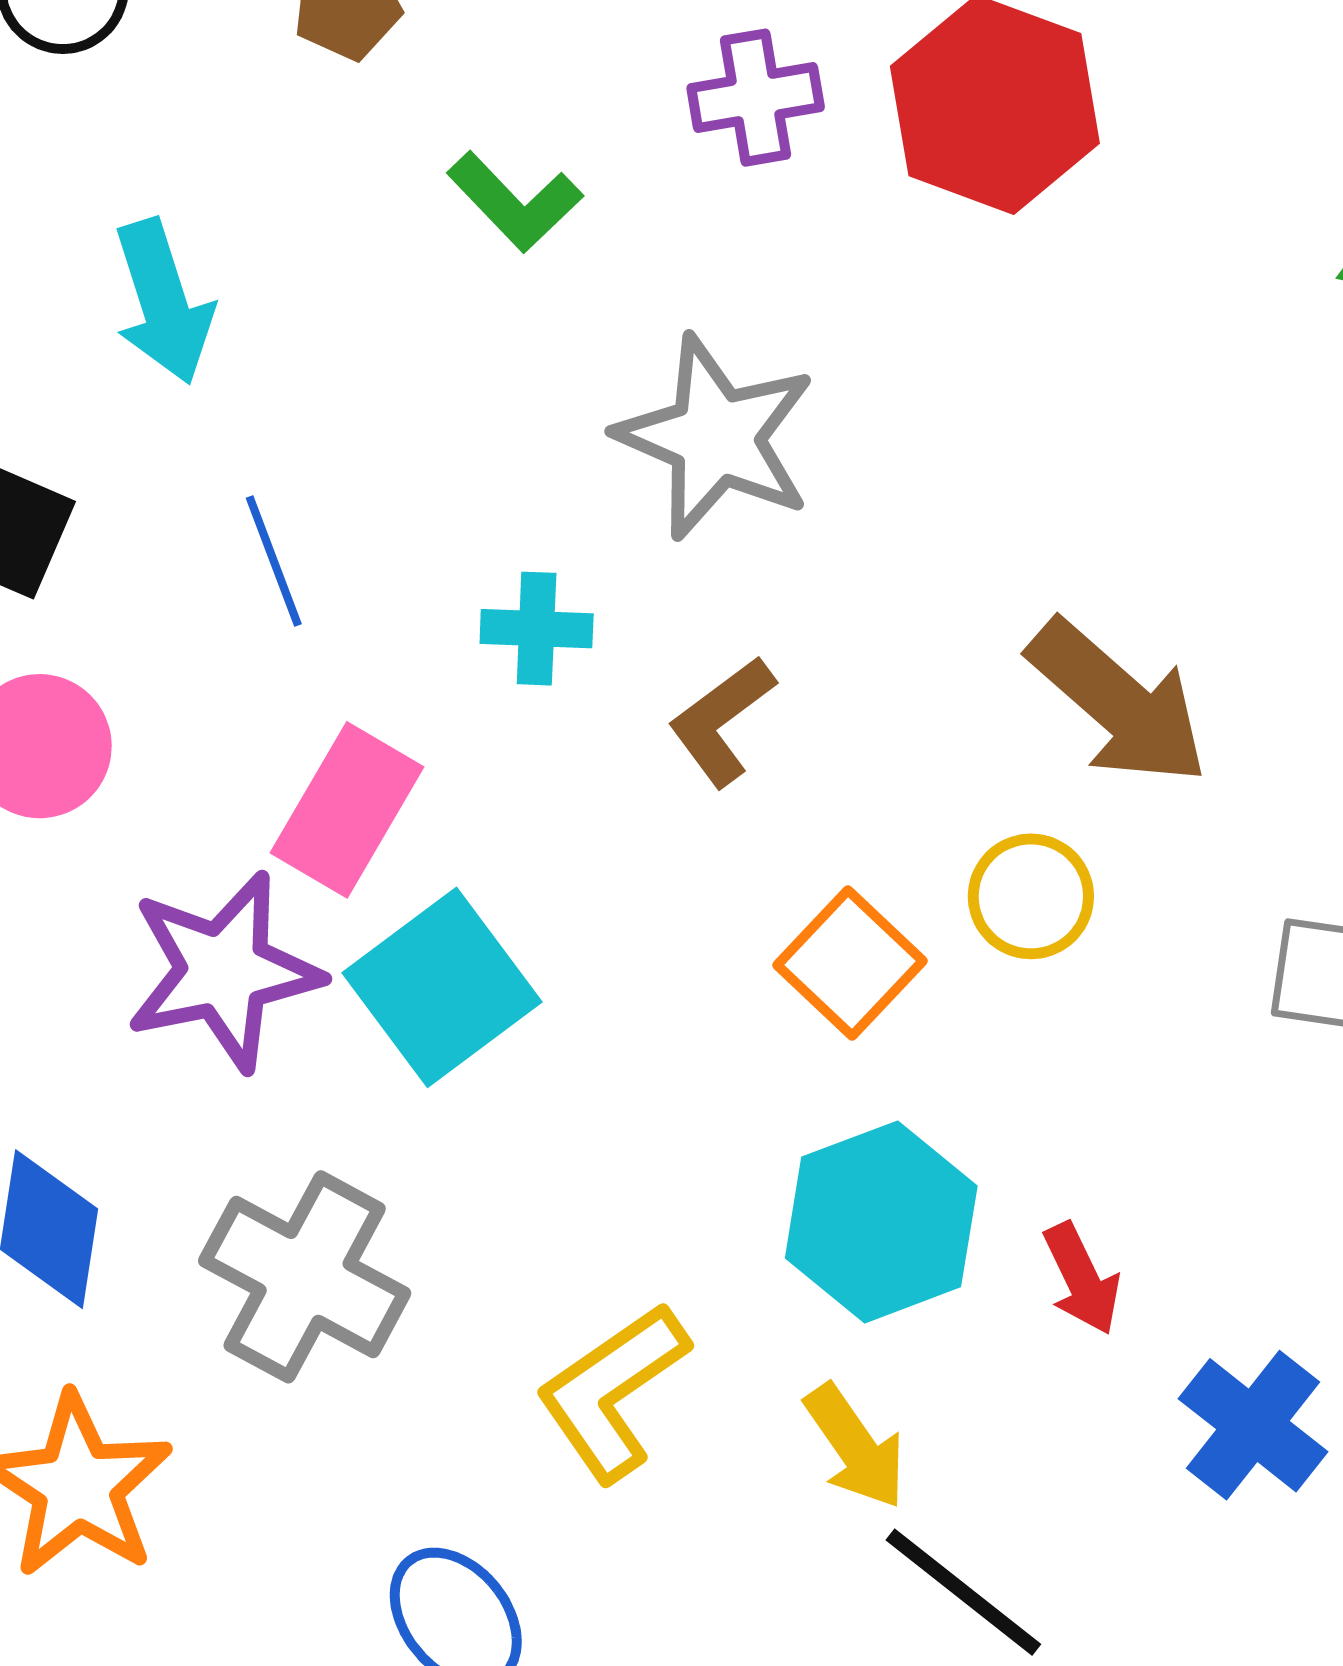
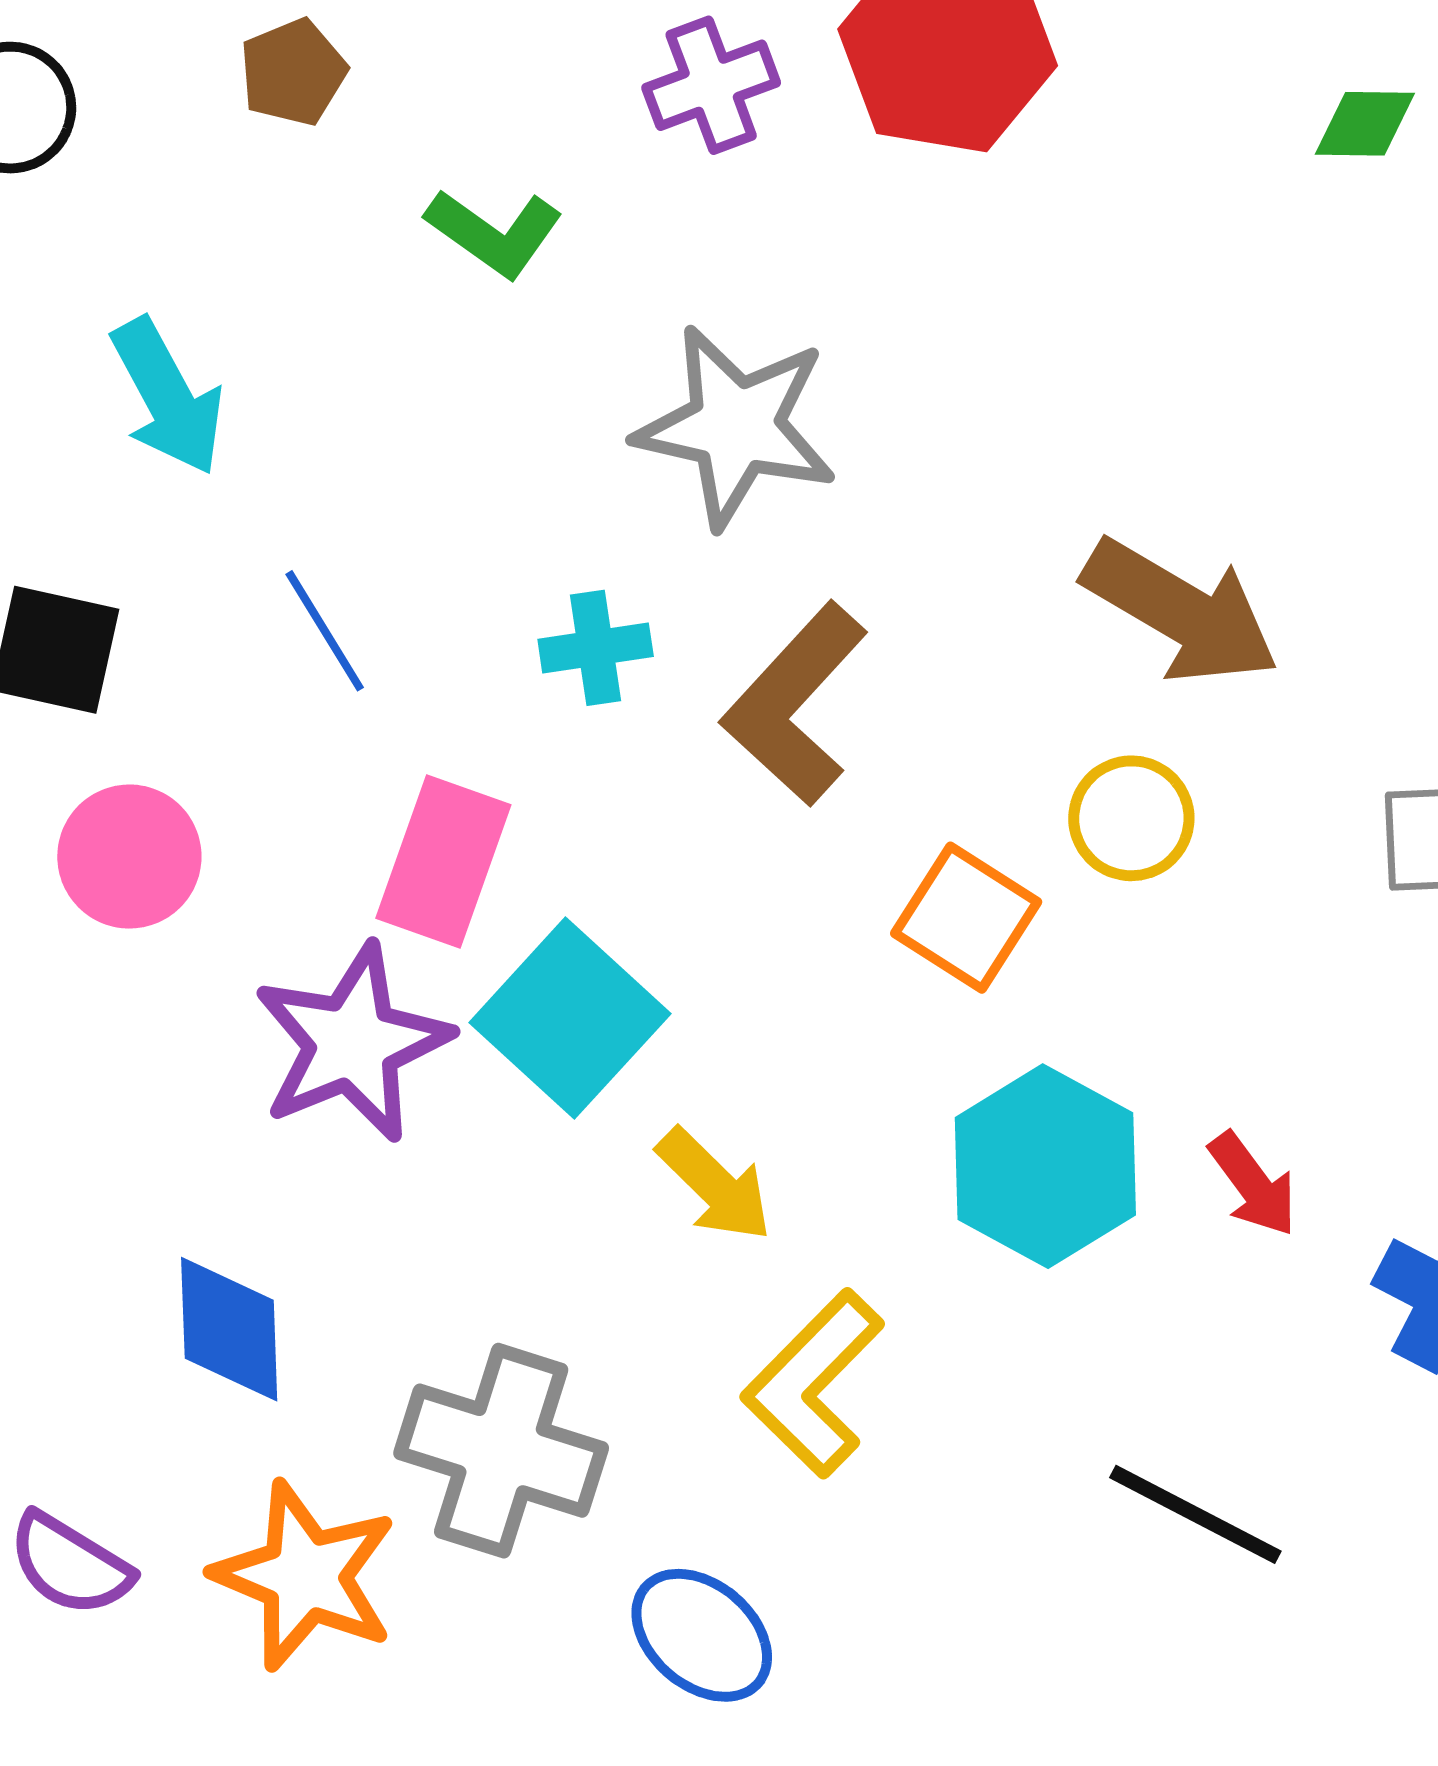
brown L-shape: (722, 721) -> (795, 704), size x1.5
gray cross: (305, 1277) -> (501, 1451), moved
yellow arrow: (855, 1447) -> (715, 1185), moved

